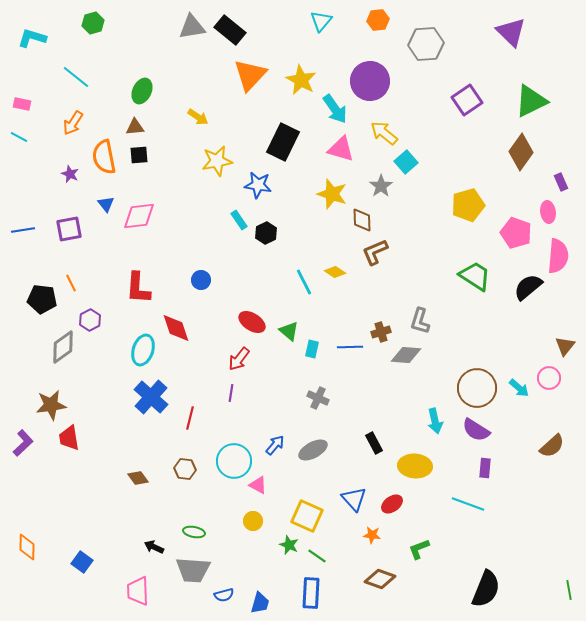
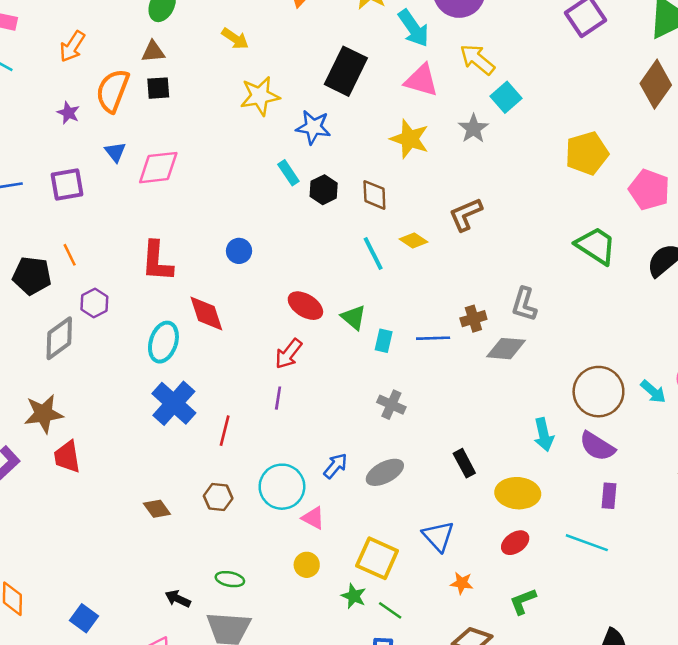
orange semicircle: (104, 157) -> (113, 91), turned 32
brown diamond: (362, 220) -> (374, 195), moved
red ellipse: (392, 504) -> (515, 543), moved

